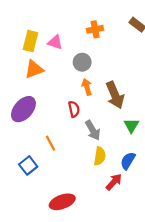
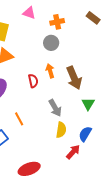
pink triangle: (55, 42) -> (29, 13), moved
gray circle: (82, 62) -> (51, 43), moved
red semicircle: (74, 109) -> (33, 81), moved

